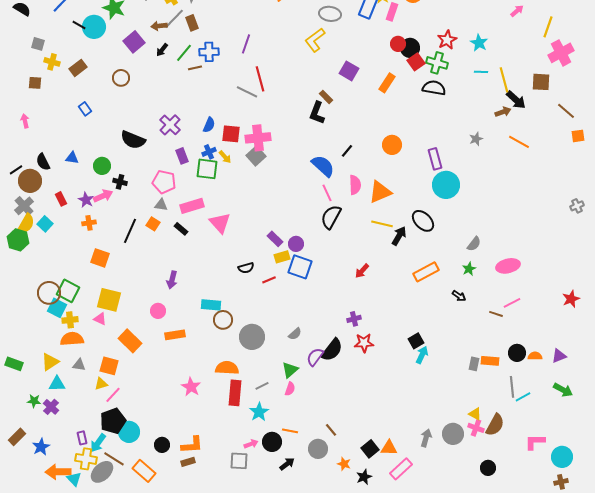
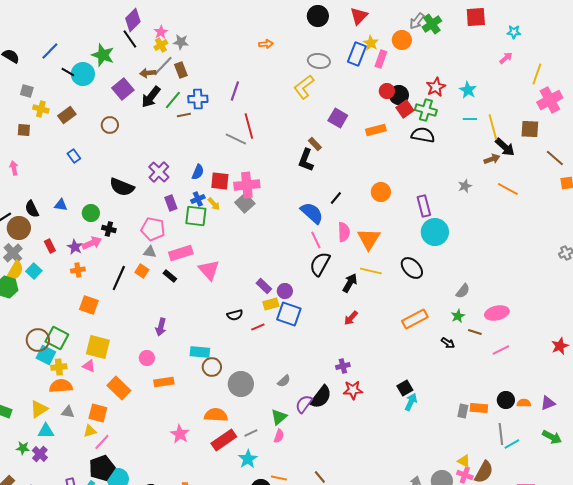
black arrow: (162, 50) -> (151, 97), size x1.6
orange rectangle: (387, 83) -> (376, 130), turned 42
orange triangle: (380, 192) -> (369, 239), turned -35
black arrow: (399, 236) -> (350, 283), moved
brown line: (496, 314) -> (475, 332), moved
red rectangle: (235, 393) -> (224, 440), turned 50

